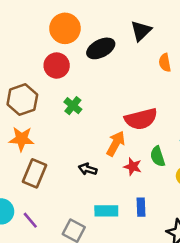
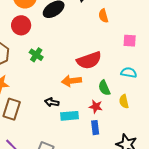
orange arrow: (116, 144) -> (71, 81), turned -120
red star: (133, 167) -> (96, 107), moved
cyan rectangle: (106, 211) -> (69, 116), moved

